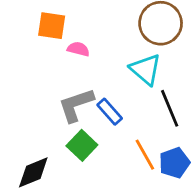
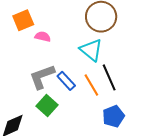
orange square: (52, 26) -> (23, 20), turned -30
orange line: (145, 155) -> (91, 85), moved

